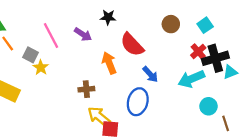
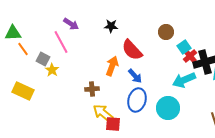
cyan square: (205, 25) -> (184, 47), moved
purple arrow: (83, 34) -> (71, 24), moved
orange arrow: (109, 63) -> (112, 66), turned 42
blue arrow: (150, 74) -> (135, 76), moved
cyan circle: (209, 106) -> (168, 108), moved, size x1.5

